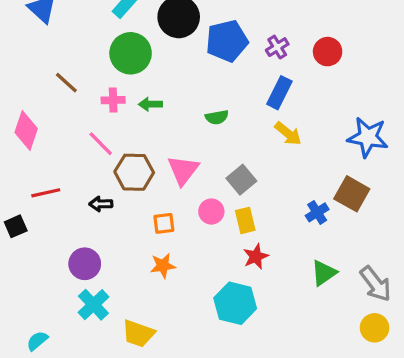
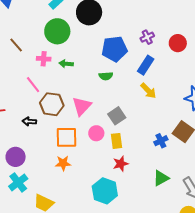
blue pentagon: (227, 41) -> (114, 49), moved
orange square: (164, 223) -> (67, 137), size x1.6

